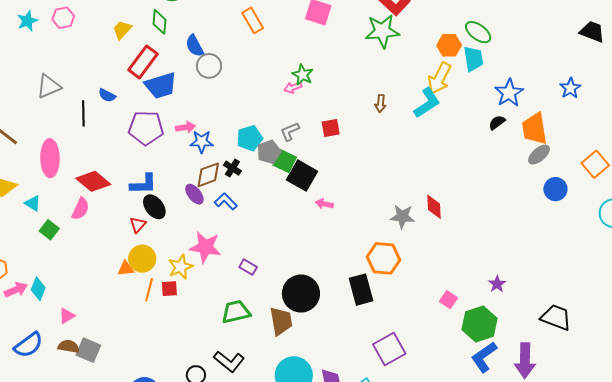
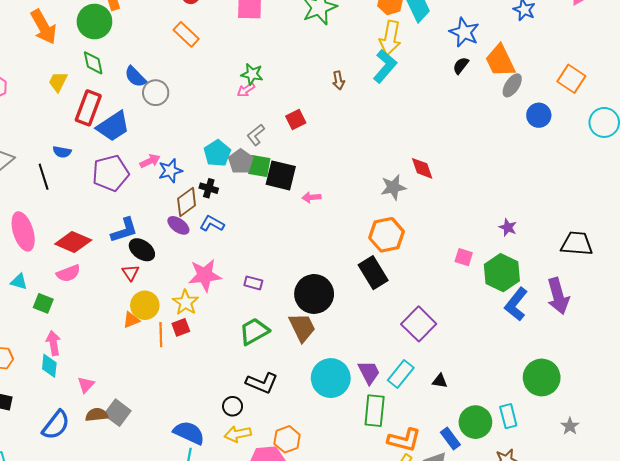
pink semicircle: (80, 209) -> (68, 273), turned 60
pink arrow: (16, 290) -> (53, 343), moved, turned -60
gray square: (88, 350) -> (117, 413), turned 30

